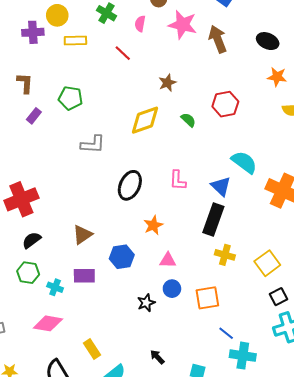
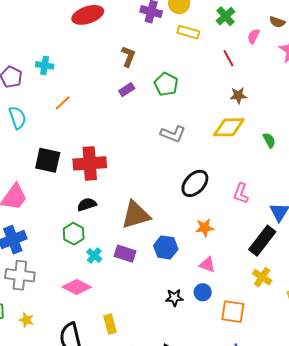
brown star: (167, 83) -> (238, 95), moved
brown triangle: (82, 235) -> (136, 215), size x1.5

